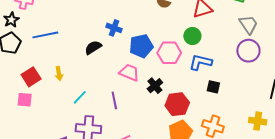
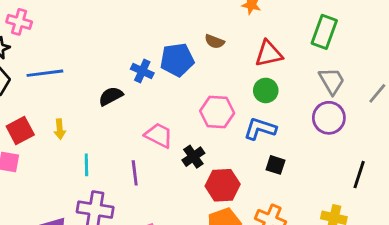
green circle: (192, 36) -> (266, 90), moved
blue pentagon: (141, 46) -> (177, 60), moved
cyan line: (80, 97) -> (86, 165), turned -49

